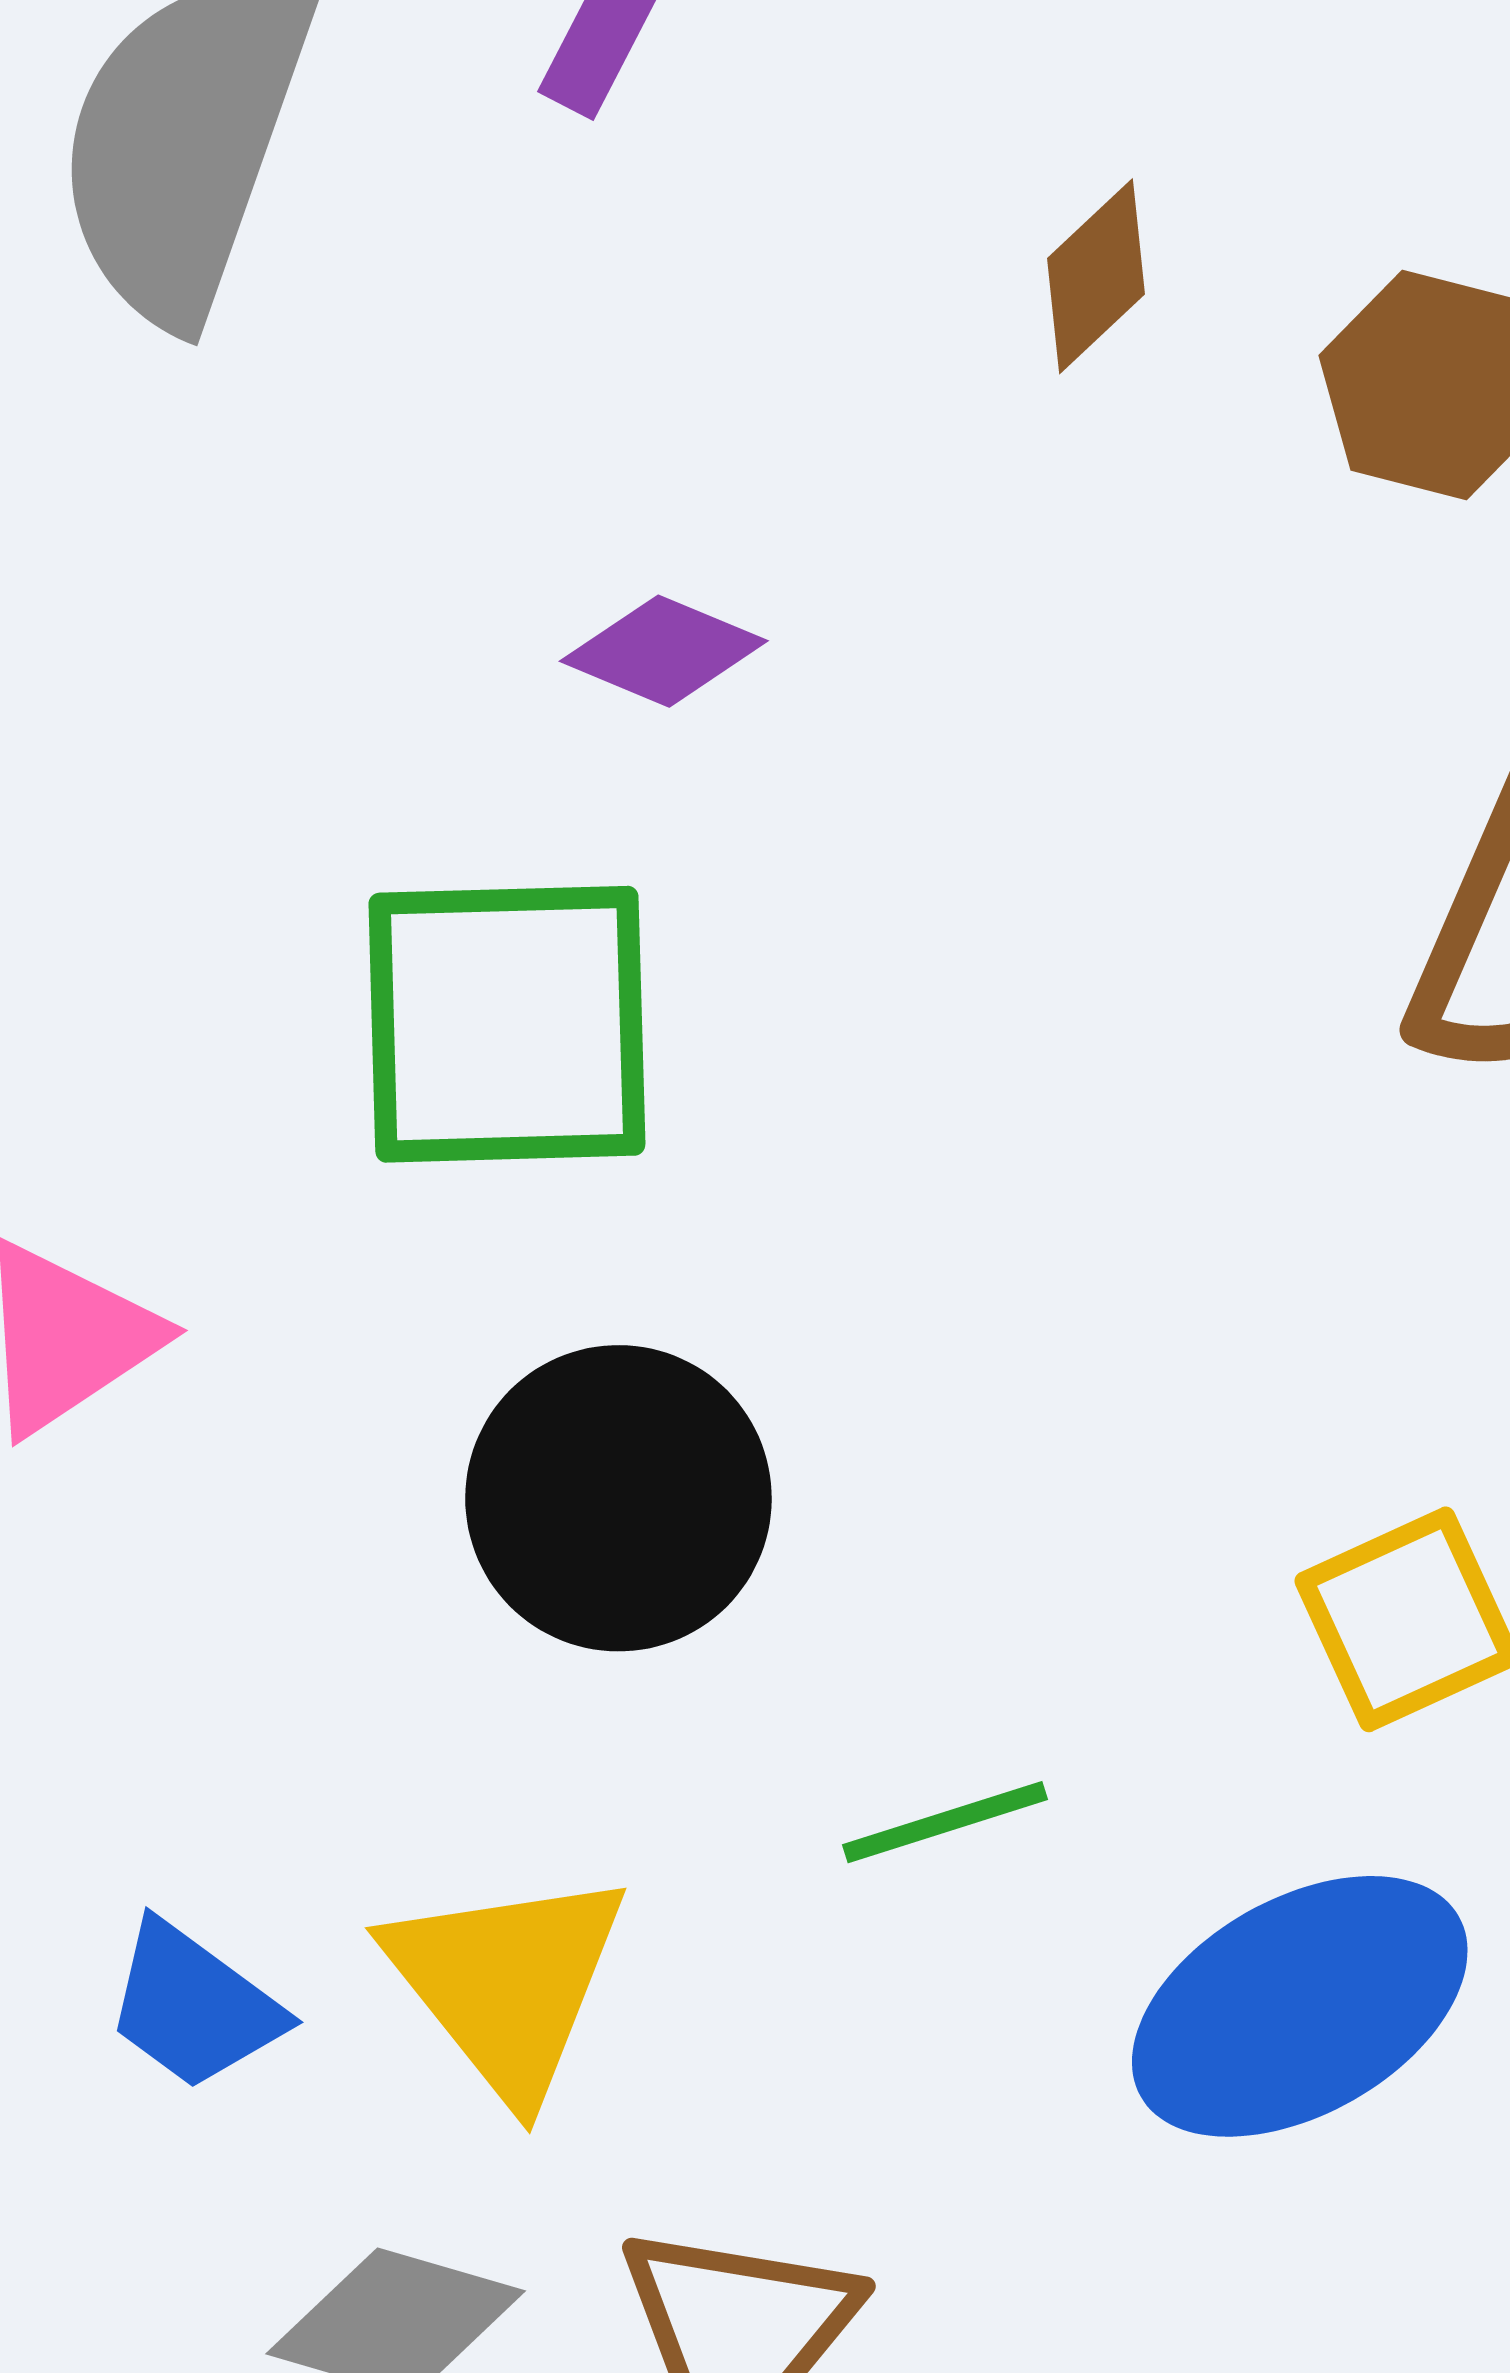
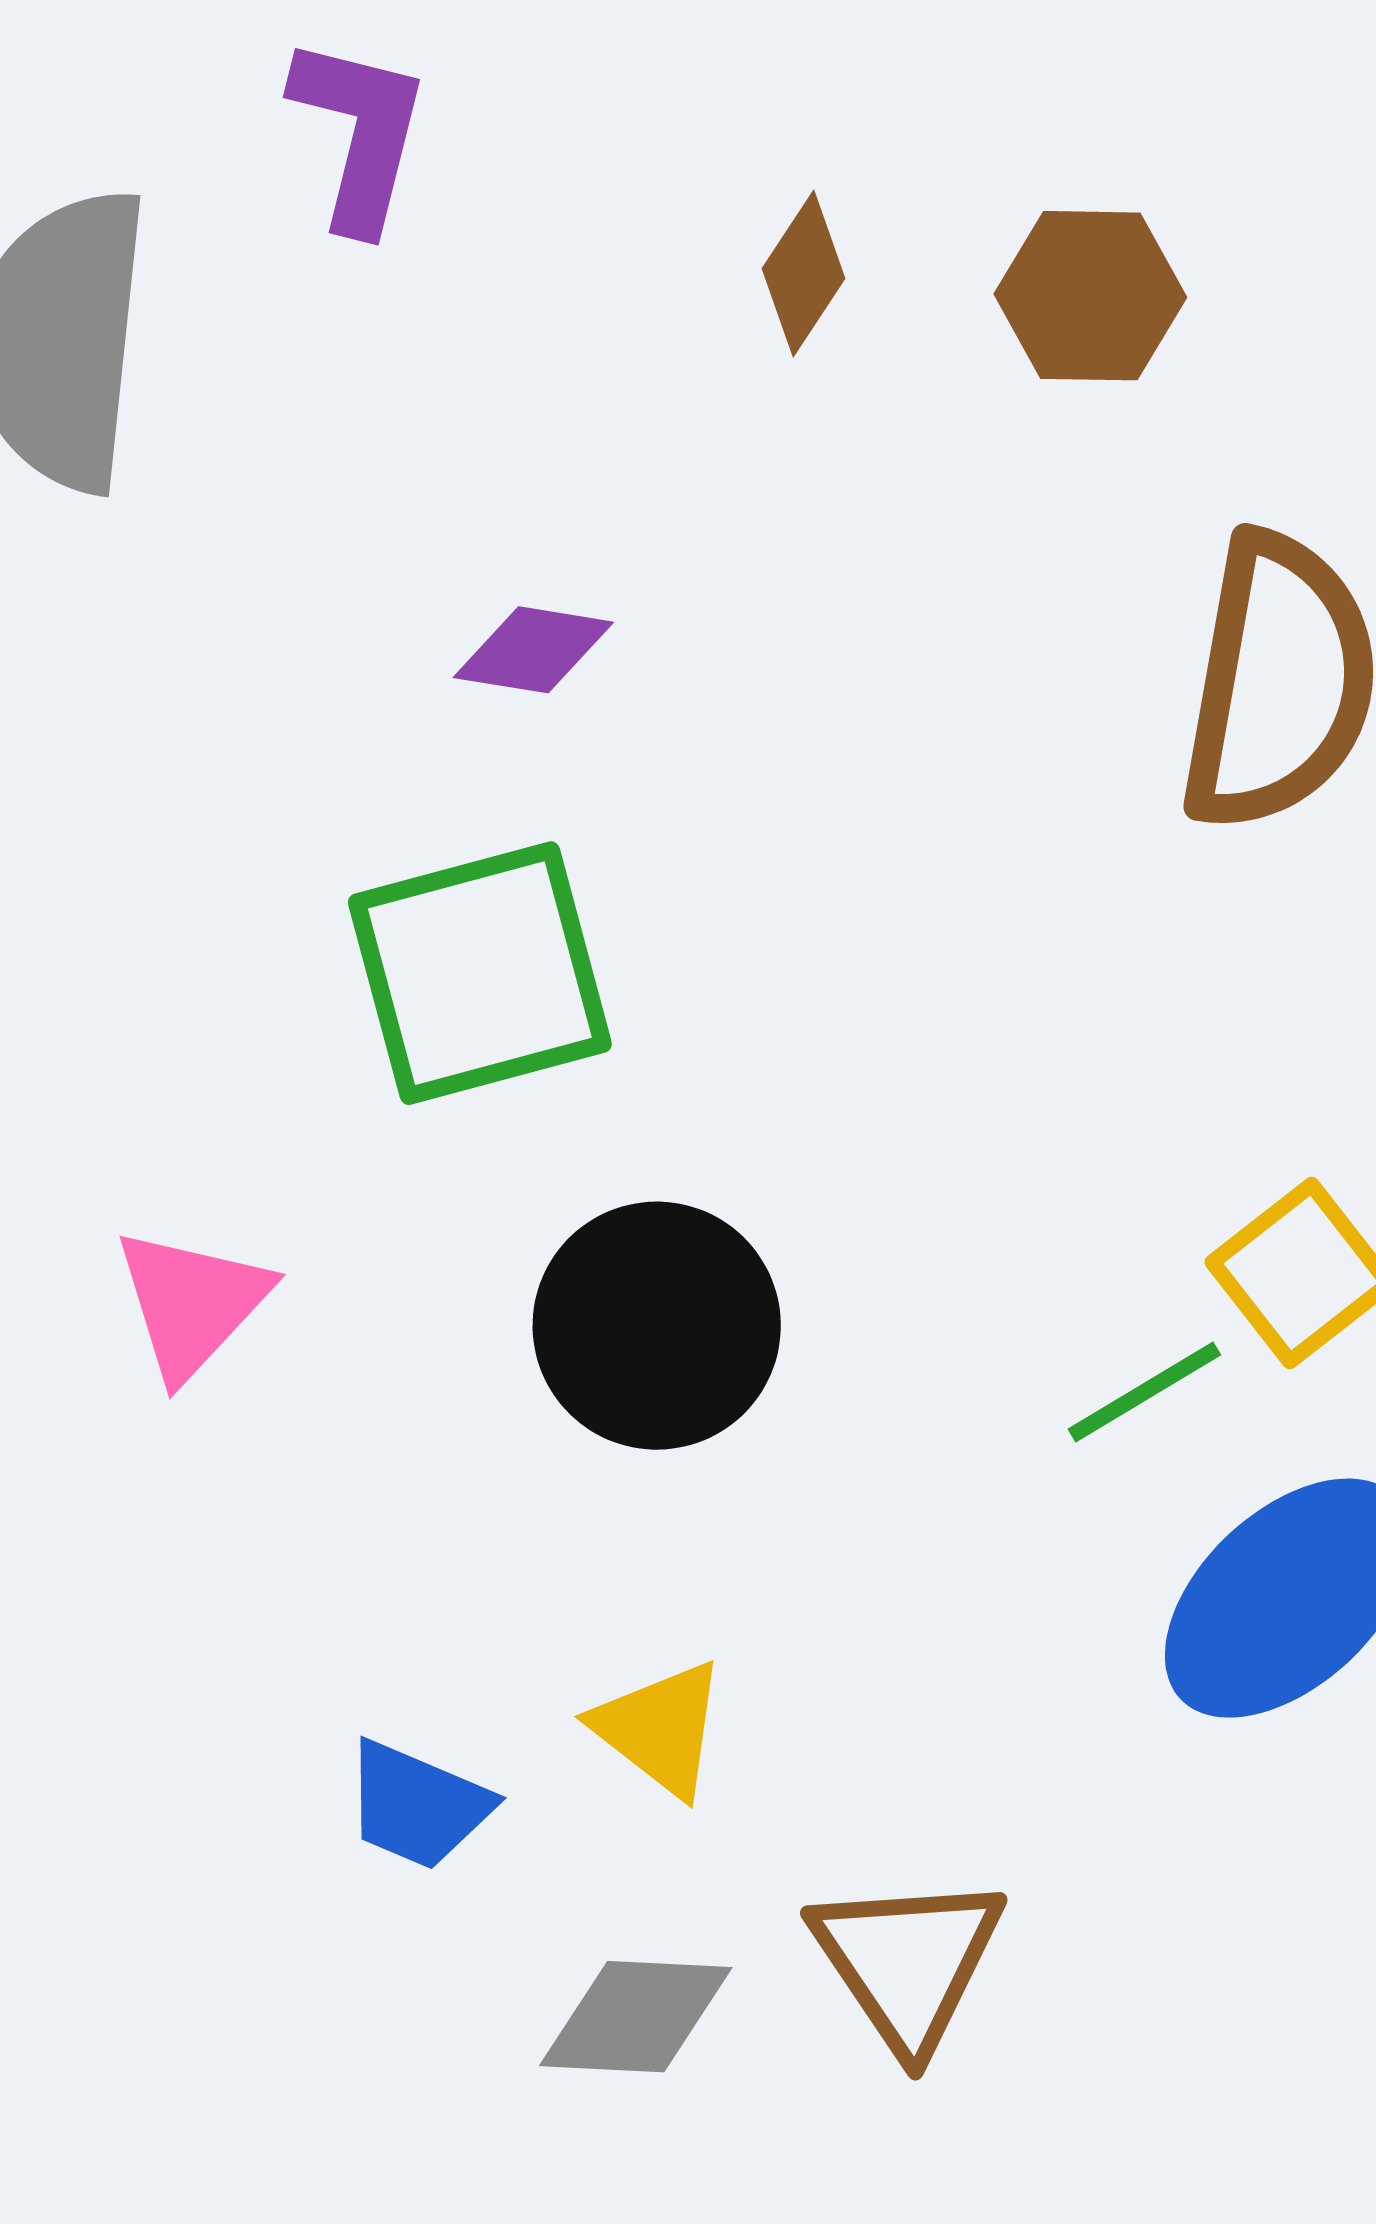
green line: (945, 1822) -> (1144, 1392), moved
yellow triangle: (507, 1983) -> (660, 1729), size x0.7

